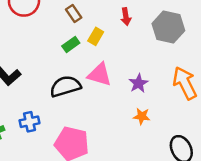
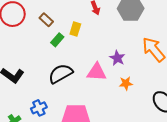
brown rectangle: (74, 14) -> (46, 20), moved
pink triangle: (100, 75) -> (97, 72), moved

